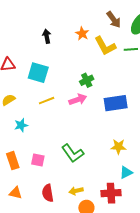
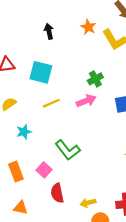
green L-shape: (73, 153) -> (68, 150), moved
pink square: (38, 160) -> (44, 170), turned 32
red semicircle: (48, 193) -> (57, 193), moved

